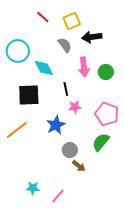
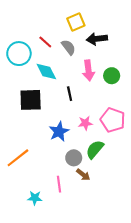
red line: (43, 17) -> (45, 42), moved
pink star: (75, 107) -> (85, 123), moved
orange line: (17, 130) -> (18, 158), moved
green semicircle: (101, 142) -> (95, 149), moved
pink line: (58, 196) -> (59, 184), moved, turned -49

